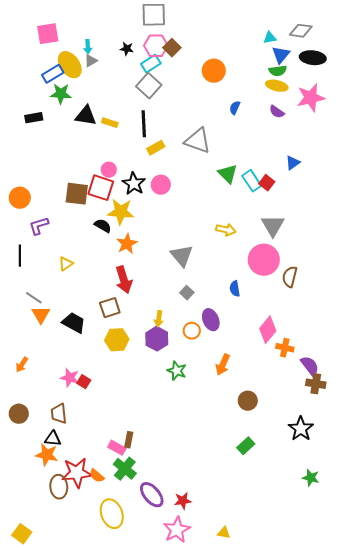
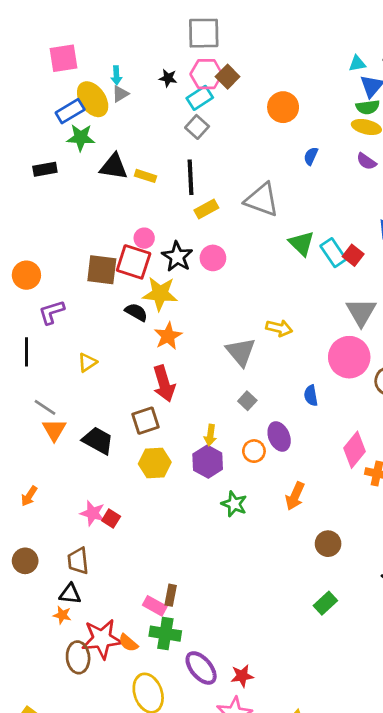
gray square: (149, 86) -> (197, 127), size x0.7
yellow arrow: (226, 230) -> (279, 328), moved
orange star: (47, 455) -> (62, 615), size x0.6
green cross: (125, 469) -> (165, 634), turned -30

